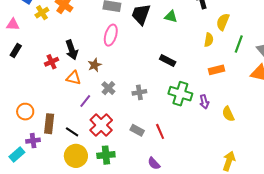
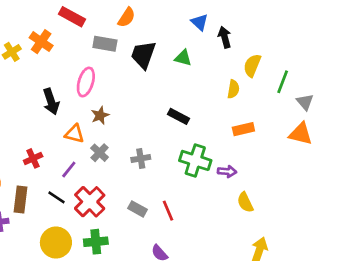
pink ellipse: (111, 35) -> (86, 82), moved
green line: (239, 44) -> (283, 82), moved
red cross: (52, 62) -> (33, 158), moved
brown star: (95, 65) -> (100, 115), moved
orange triangle: (73, 78) -> (75, 134), moved
purple arrow: (204, 102) -> (227, 171), turned -72
yellow semicircle: (228, 114) -> (245, 202), moved
black line: (72, 132) -> (56, 197), moved

